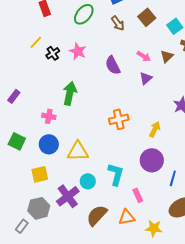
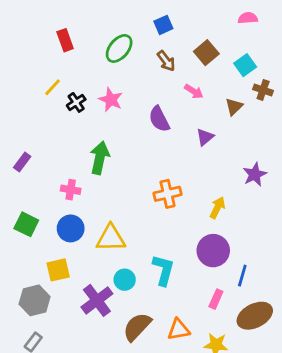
pink arrow: (144, 56) -> (194, 91), moved
pink rectangle: (138, 195) -> (216, 299), moved, turned 48
gray hexagon: (39, 208) -> (35, 300), moved

